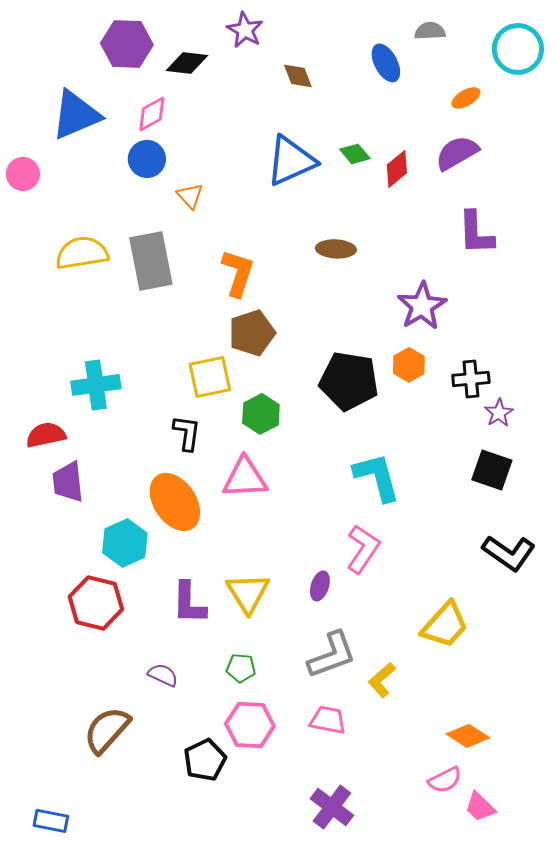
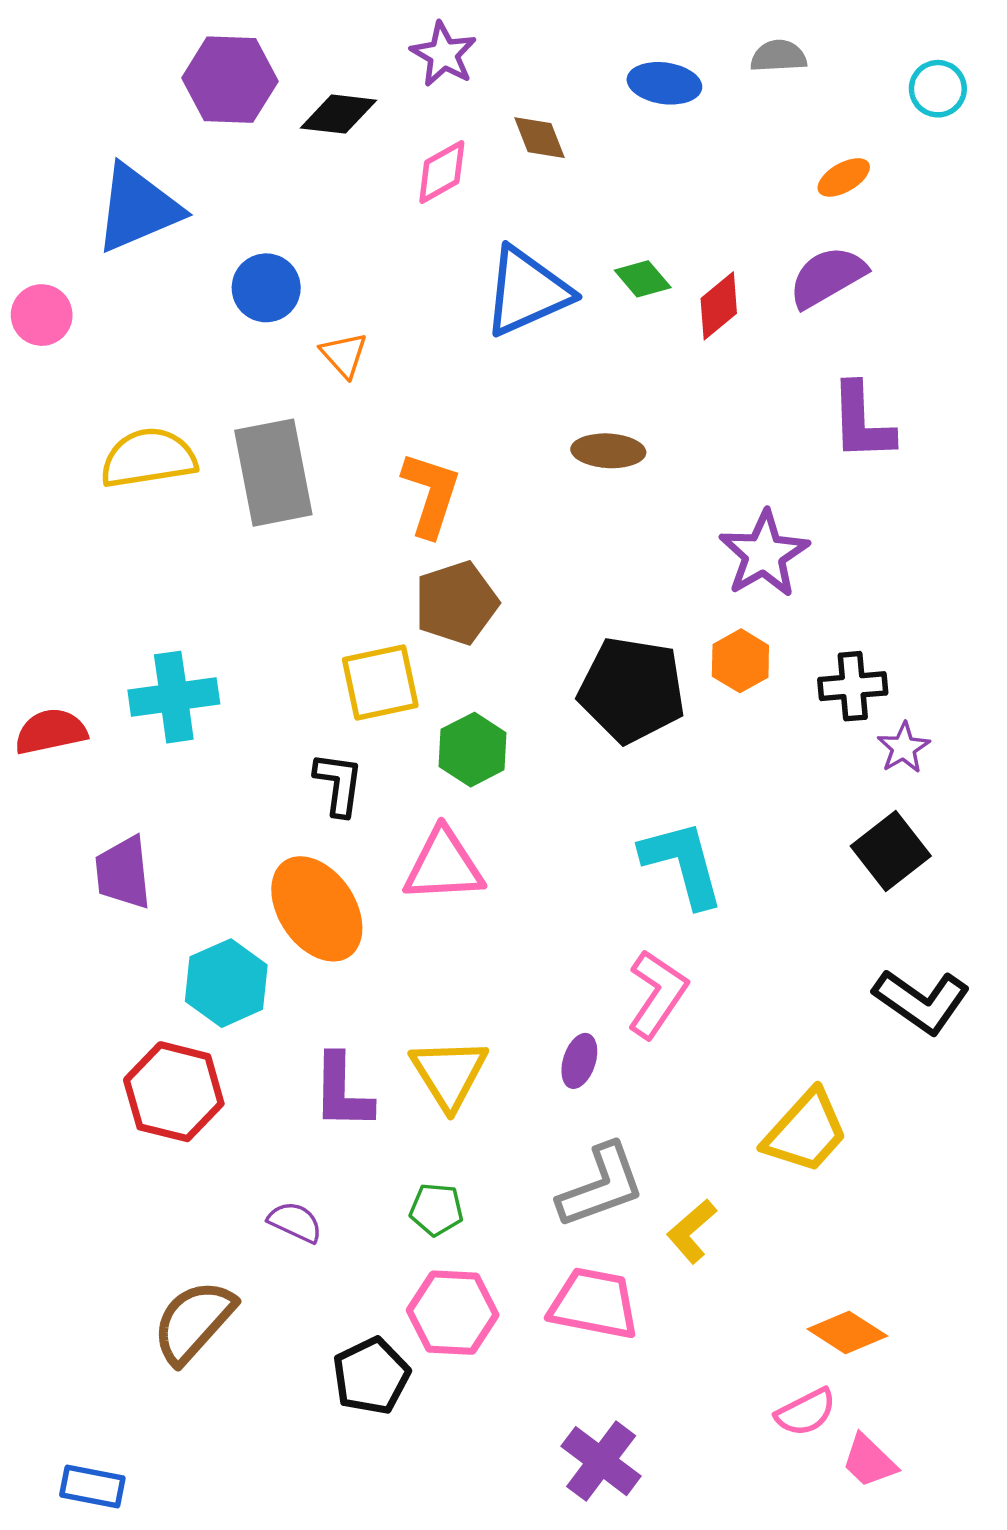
cyan circle: (518, 49) -> (938, 89), size x0.6
blue ellipse: (386, 63) -> (664, 83), moved, turned -54
pink diamond: (152, 114) -> (442, 172), moved
red semicircle: (46, 435) -> (51, 731), moved
black square: (492, 470) -> (891, 851), turned 33
pink trapezoid: (328, 720) -> (594, 1304), size x1.4

